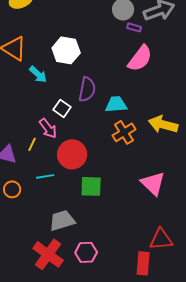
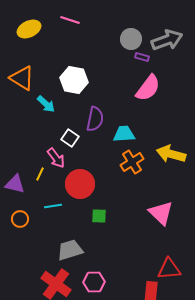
green square: (91, 186) -> (99, 216), size x0.7

